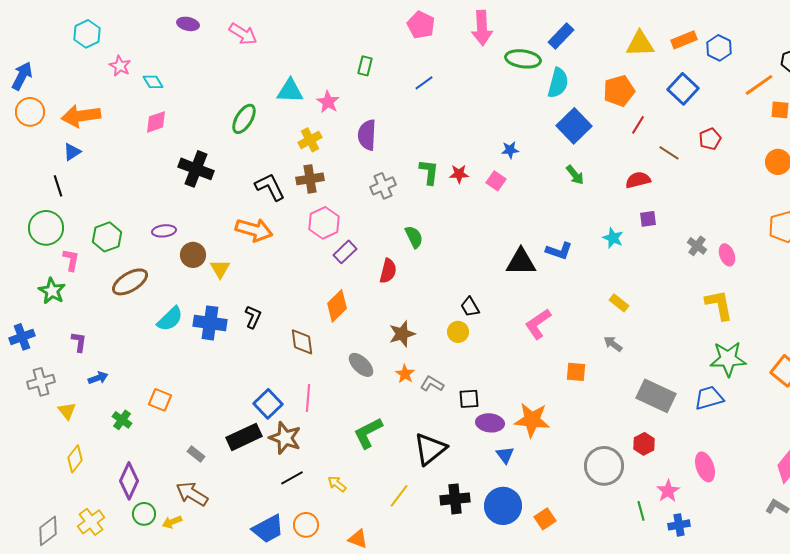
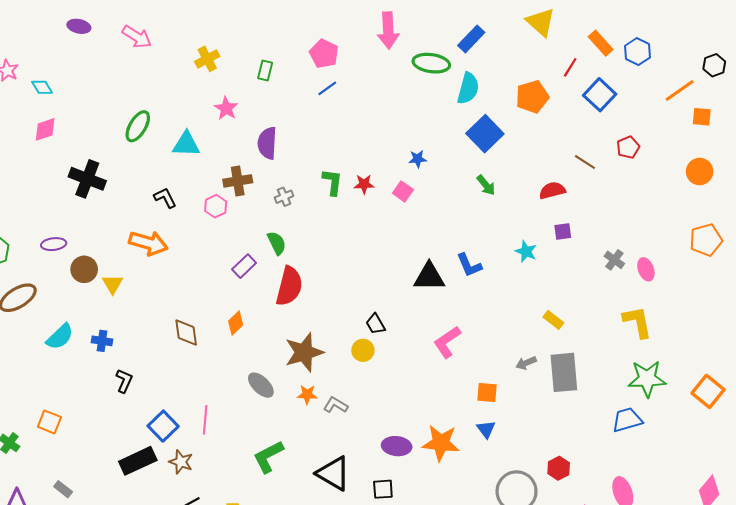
pink pentagon: (421, 25) -> (324, 54), moved
orange rectangle: (684, 40) -> (601, 43), turned 70
yellow triangle: (640, 44) -> (541, 22), moved, turned 44
cyan triangle: (290, 91) -> (186, 144), moved
red line: (638, 125) -> (570, 67), moved
yellow cross: (310, 140) -> (207, 59), moved
brown cross: (310, 179) -> (238, 181), moved
gray cross: (383, 186) -> (284, 197), size x0.7
black L-shape: (270, 187) -> (165, 198), size x0.7
pink hexagon: (324, 223) -> (216, 206), moved, size x0.7
green semicircle: (414, 237) -> (277, 243), moved
blue L-shape: (559, 251) -> (469, 265), turned 48
red semicircle: (388, 271) -> (289, 286), size x1.5
yellow rectangle: (619, 303) -> (553, 320), moved
orange diamond: (337, 306) -> (236, 323), size x0.7
black L-shape: (253, 317) -> (124, 381), moved
blue cross: (210, 323) -> (102, 341), size x0.6
brown star: (402, 334) -> (304, 352), size x1.4
brown diamond: (302, 342) -> (186, 332), moved
gray arrow: (613, 344) -> (526, 363), turned -60
orange star: (405, 374) -> (307, 395), turned -30
gray rectangle: (656, 396) -> (564, 372), moved, turned 60
black square: (469, 399) -> (383, 489), moved
brown star: (285, 438) -> (181, 462), size x0.7
black triangle: (430, 449) -> (333, 473), turned -51
gray rectangle: (196, 454) -> (63, 489), moved
blue triangle: (505, 455) -> (486, 429), moved

